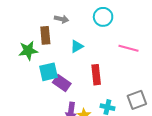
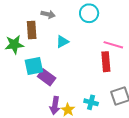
red rectangle: (96, 75) -> (106, 62), moved

